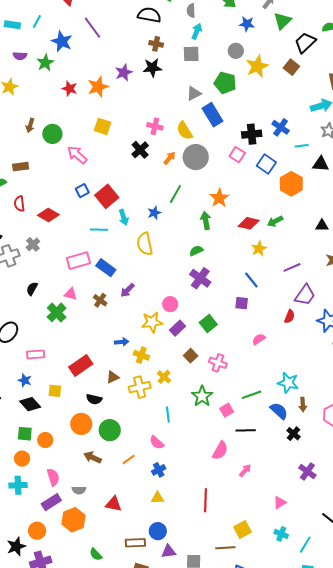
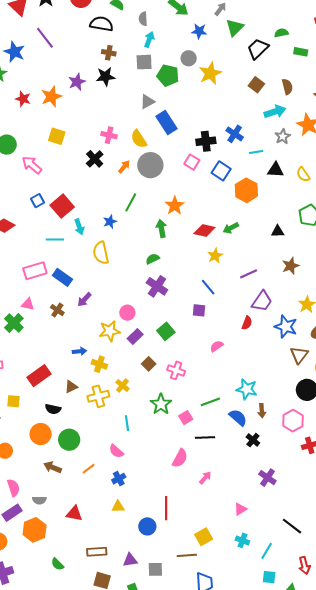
brown square: (291, 67) -> (256, 85), moved
green pentagon: (225, 83) -> (168, 75), moved
blue circle: (158, 531) -> (147, 526), moved

